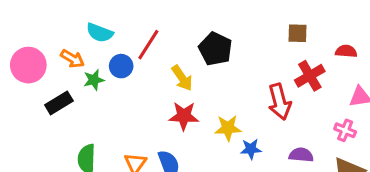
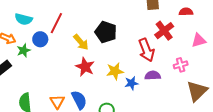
black pentagon: (215, 49) -> (106, 32), moved
red star: (184, 116) -> (85, 67), turned 30
pink cross: (345, 130) -> (181, 65), moved, turned -32
purple semicircle: (301, 155) -> (153, 75), moved

